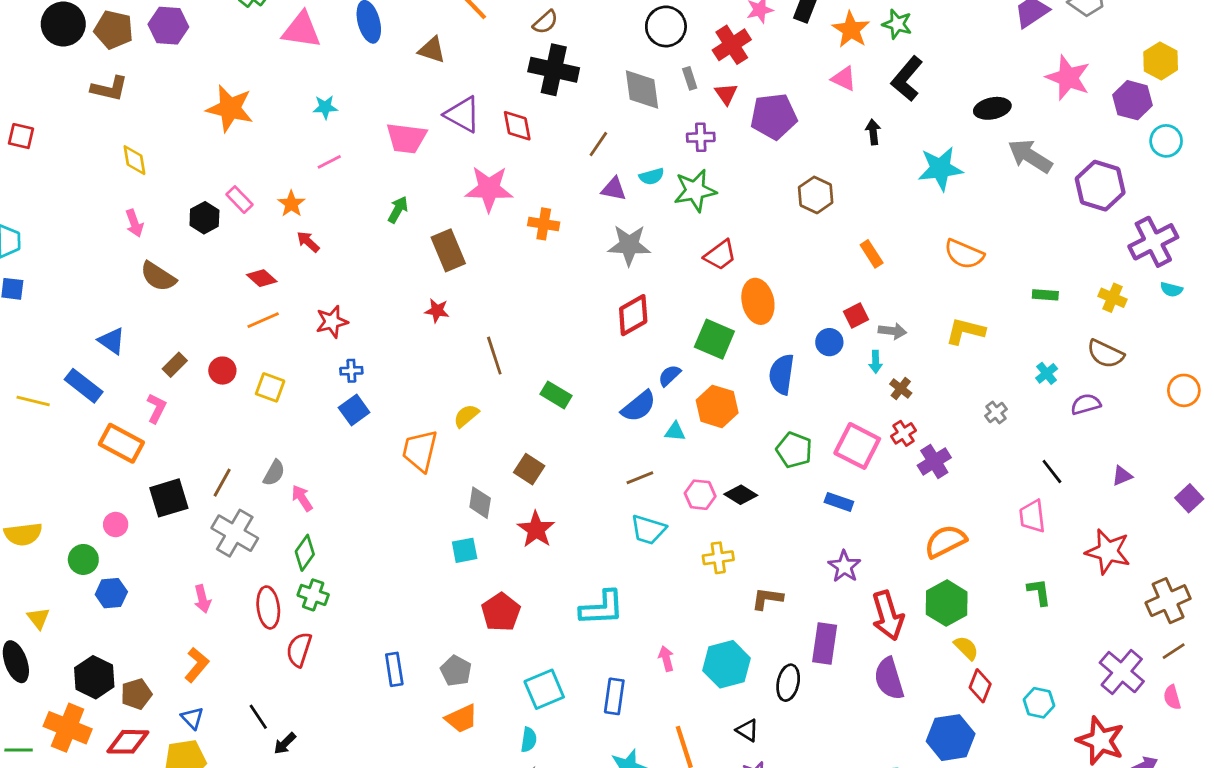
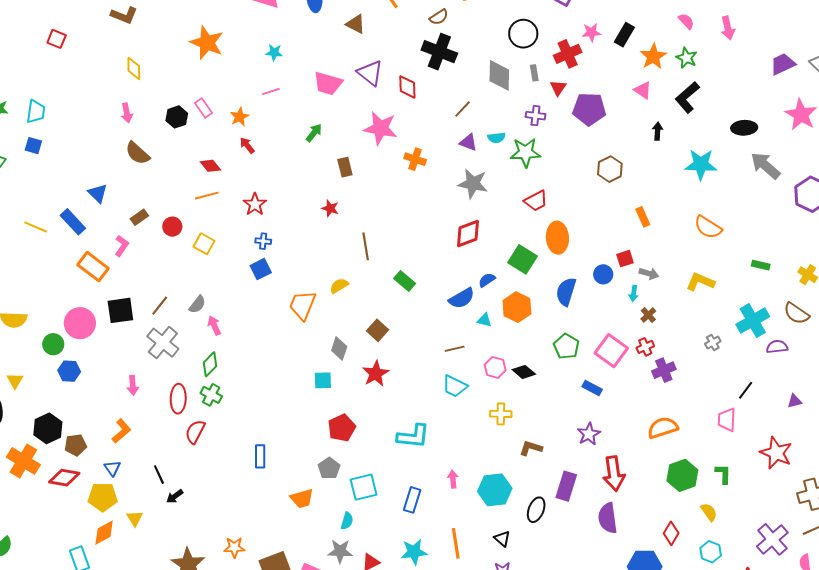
brown rectangle: (448, 250) -> (345, 167), size x0.7
red star: (332, 322) -> (255, 204), turned -30
cyan cross: (1047, 373) -> (753, 321), size x2.0
black line: (1052, 471) -> (746, 390), turned 66
pink circle: (116, 524) -> (80, 323), size x1.8
green hexagon: (947, 603) -> (682, 475), moved
yellow semicircle: (966, 648) -> (709, 512), moved
gray pentagon: (456, 671) -> (329, 468), moved

